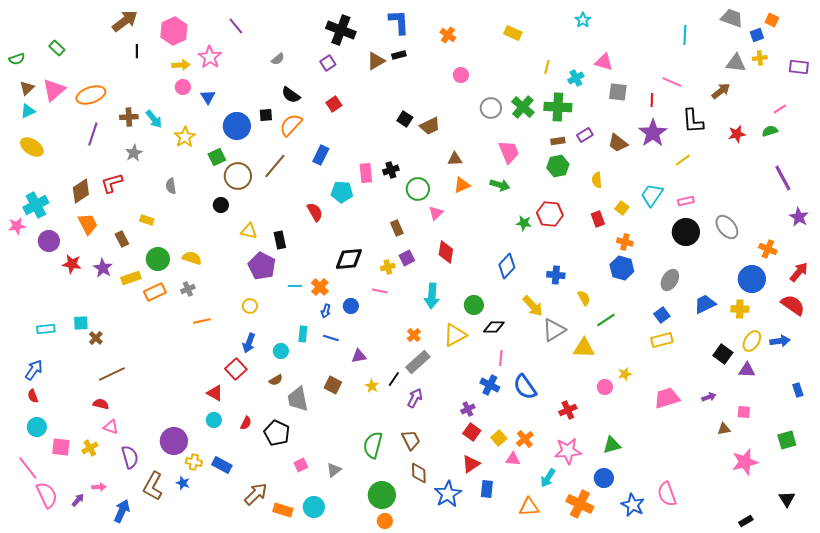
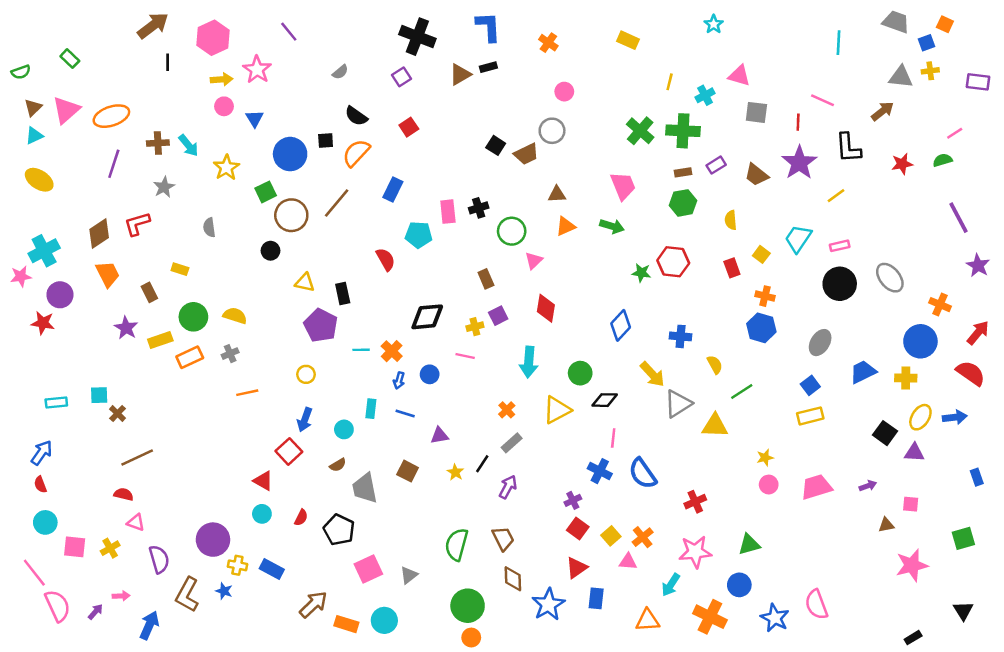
gray circle: (491, 108) -> (552, 131), moved
red star: (72, 264) -> (43, 323), moved
gray rectangle: (418, 362) -> (512, 443), size x0.7
pink circle: (605, 387) -> (769, 485), moved
pink square: (301, 465) -> (368, 569), size x1.6

